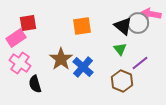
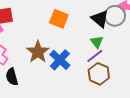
orange square: (82, 26) -> (59, 19), turned 30
purple line: (140, 63) -> (95, 56), moved

